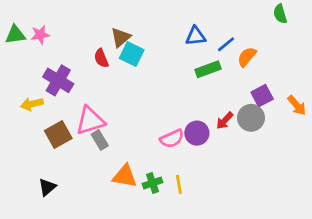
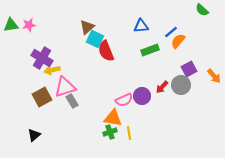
green semicircle: (280, 14) -> (202, 10), turned -32
blue line: (226, 44) -> (171, 32), moved
red semicircle: (101, 58) -> (106, 51), moved, size x1.5
yellow arrow: (32, 104) -> (52, 70), moved
orange triangle: (125, 176) -> (113, 118), moved

